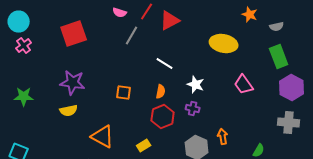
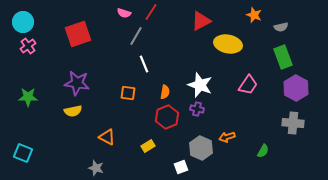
red triangle: (170, 20) -> (201, 21), moved
white line: (165, 64) -> (144, 64), moved, turned 36
white star: (196, 84) -> (200, 85), size x1.4
pink trapezoid: (244, 84) -> (248, 85), turned -110
orange triangle: (103, 136) -> (107, 137), size x0.7
orange arrow: (223, 136) -> (227, 137), turned -98

